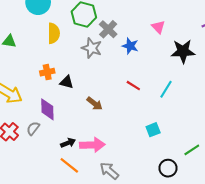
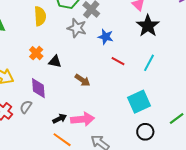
blue star: (130, 46) -> (106, 37), moved
black star: (183, 51) -> (148, 26), moved, turned -30
orange cross: (47, 72) -> (36, 53), turned -32
cyan square: (153, 130) -> (139, 102), size x1.6
black circle: (168, 168) -> (145, 132), moved

